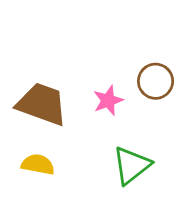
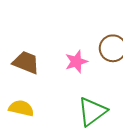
brown trapezoid: (42, 104) -> (26, 62), size x0.7

